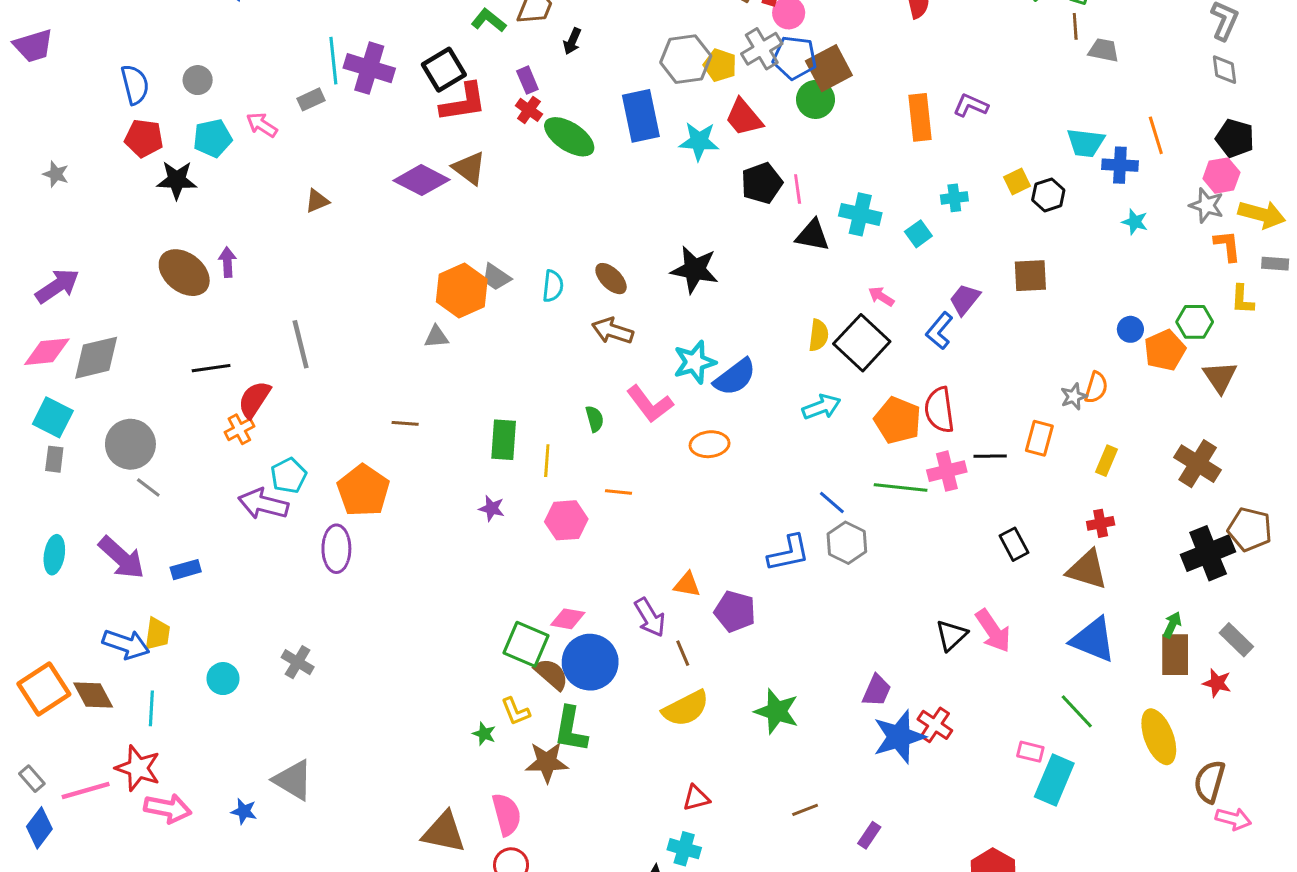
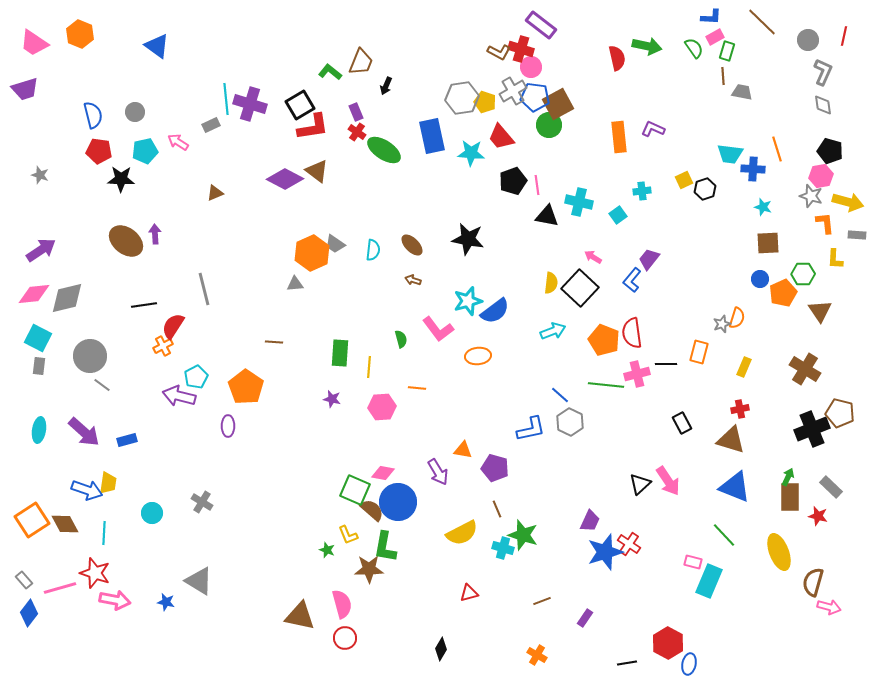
brown square: (1030, 276) -> (768, 243), moved
brown arrow: (613, 331) -> (413, 280), size x0.6
purple ellipse: (336, 549) -> (228, 426), size x0.7
brown line: (683, 653) -> (497, 509), moved
cyan cross: (684, 849) -> (503, 548), moved

